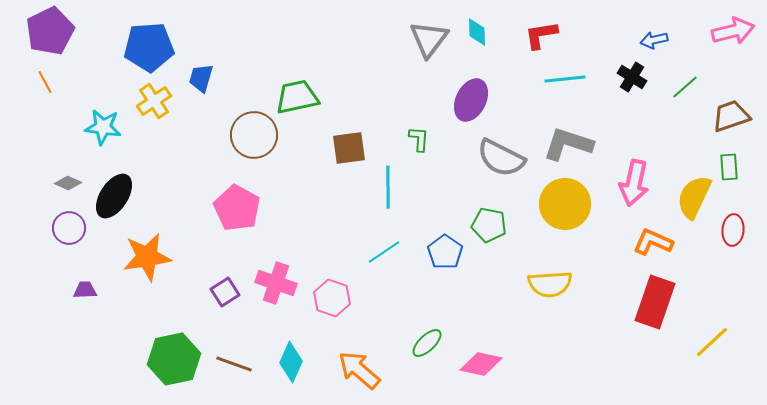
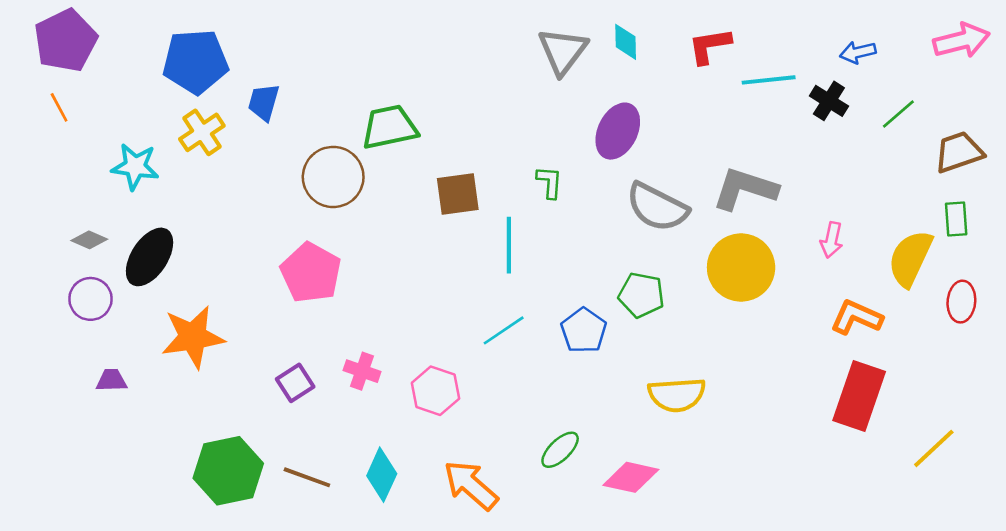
cyan line: (565, 79) -> (769, 80), moved
pink arrow: (634, 183) -> (832, 240), size x0.6
pink cross: (276, 283) -> (362, 371), size x0.7
yellow semicircle: (550, 284) -> (677, 395), moved

